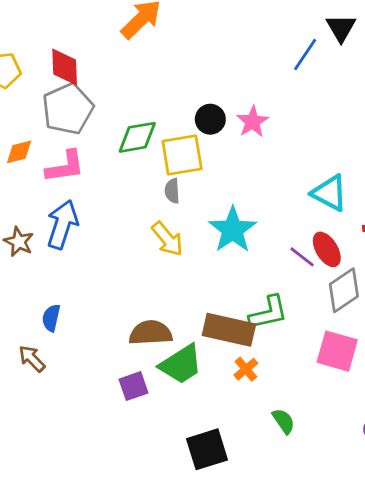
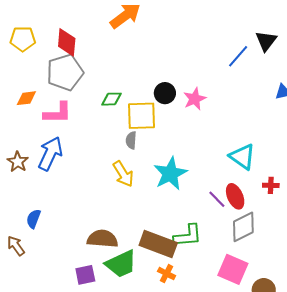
green diamond: (137, 137) -> (111, 99), size x0.7
orange cross: (246, 369) -> (167, 274), turned -30

